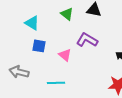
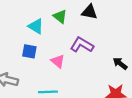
cyan triangle: (32, 23) -> (36, 26), moved

